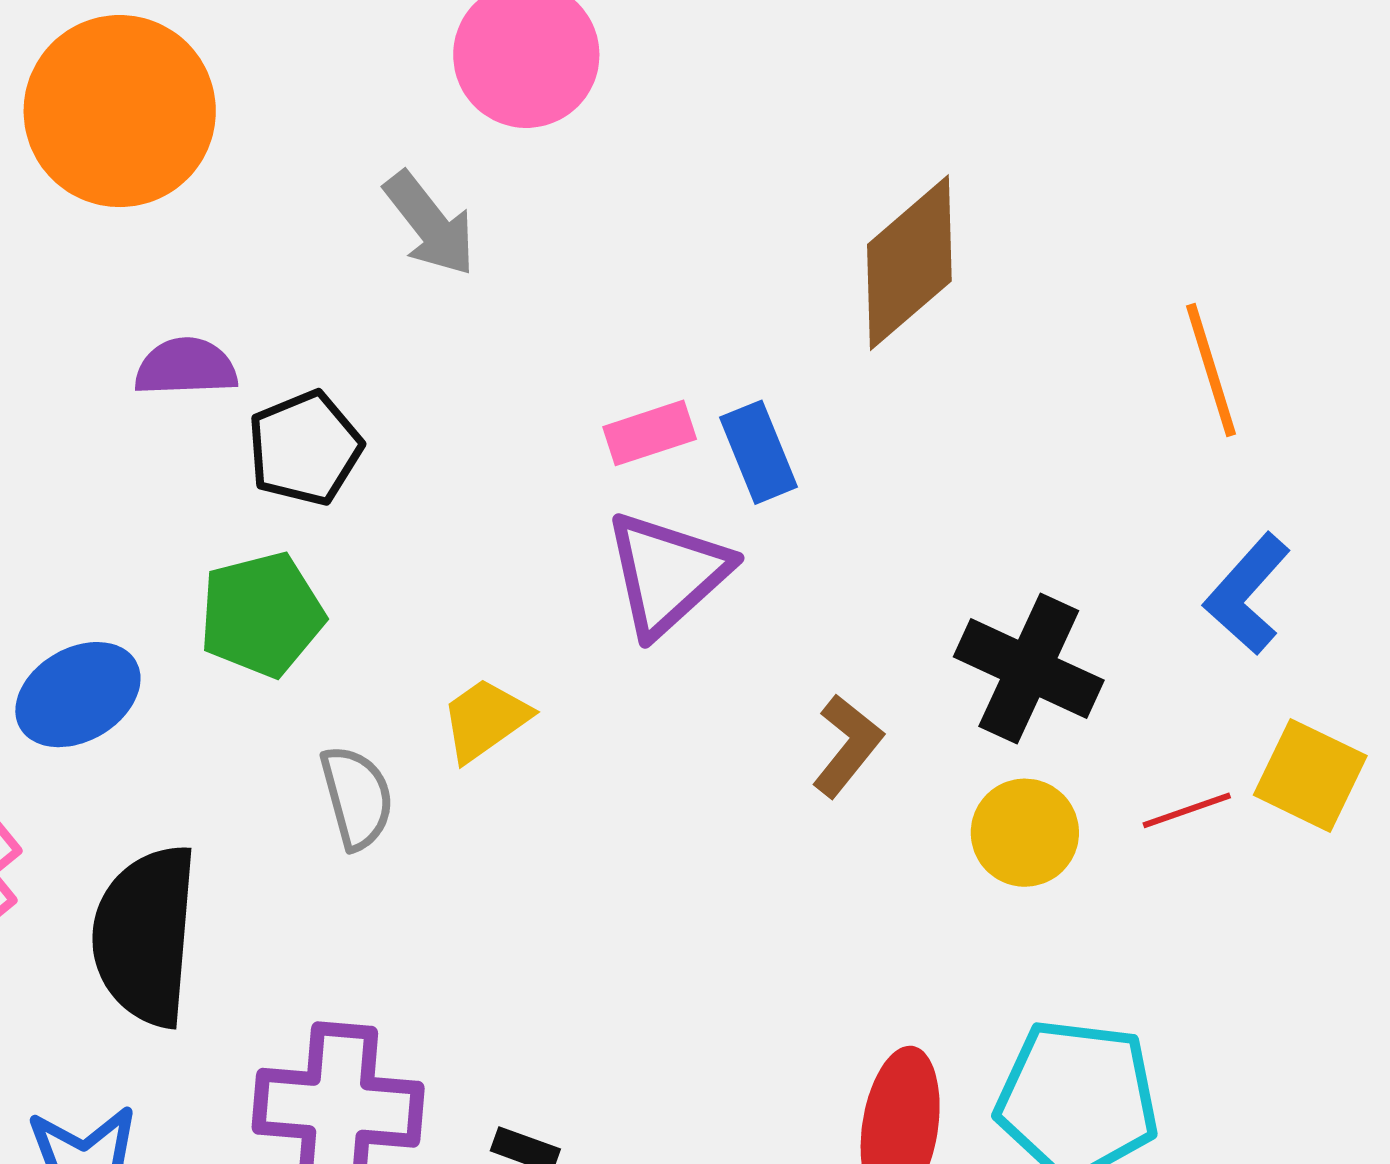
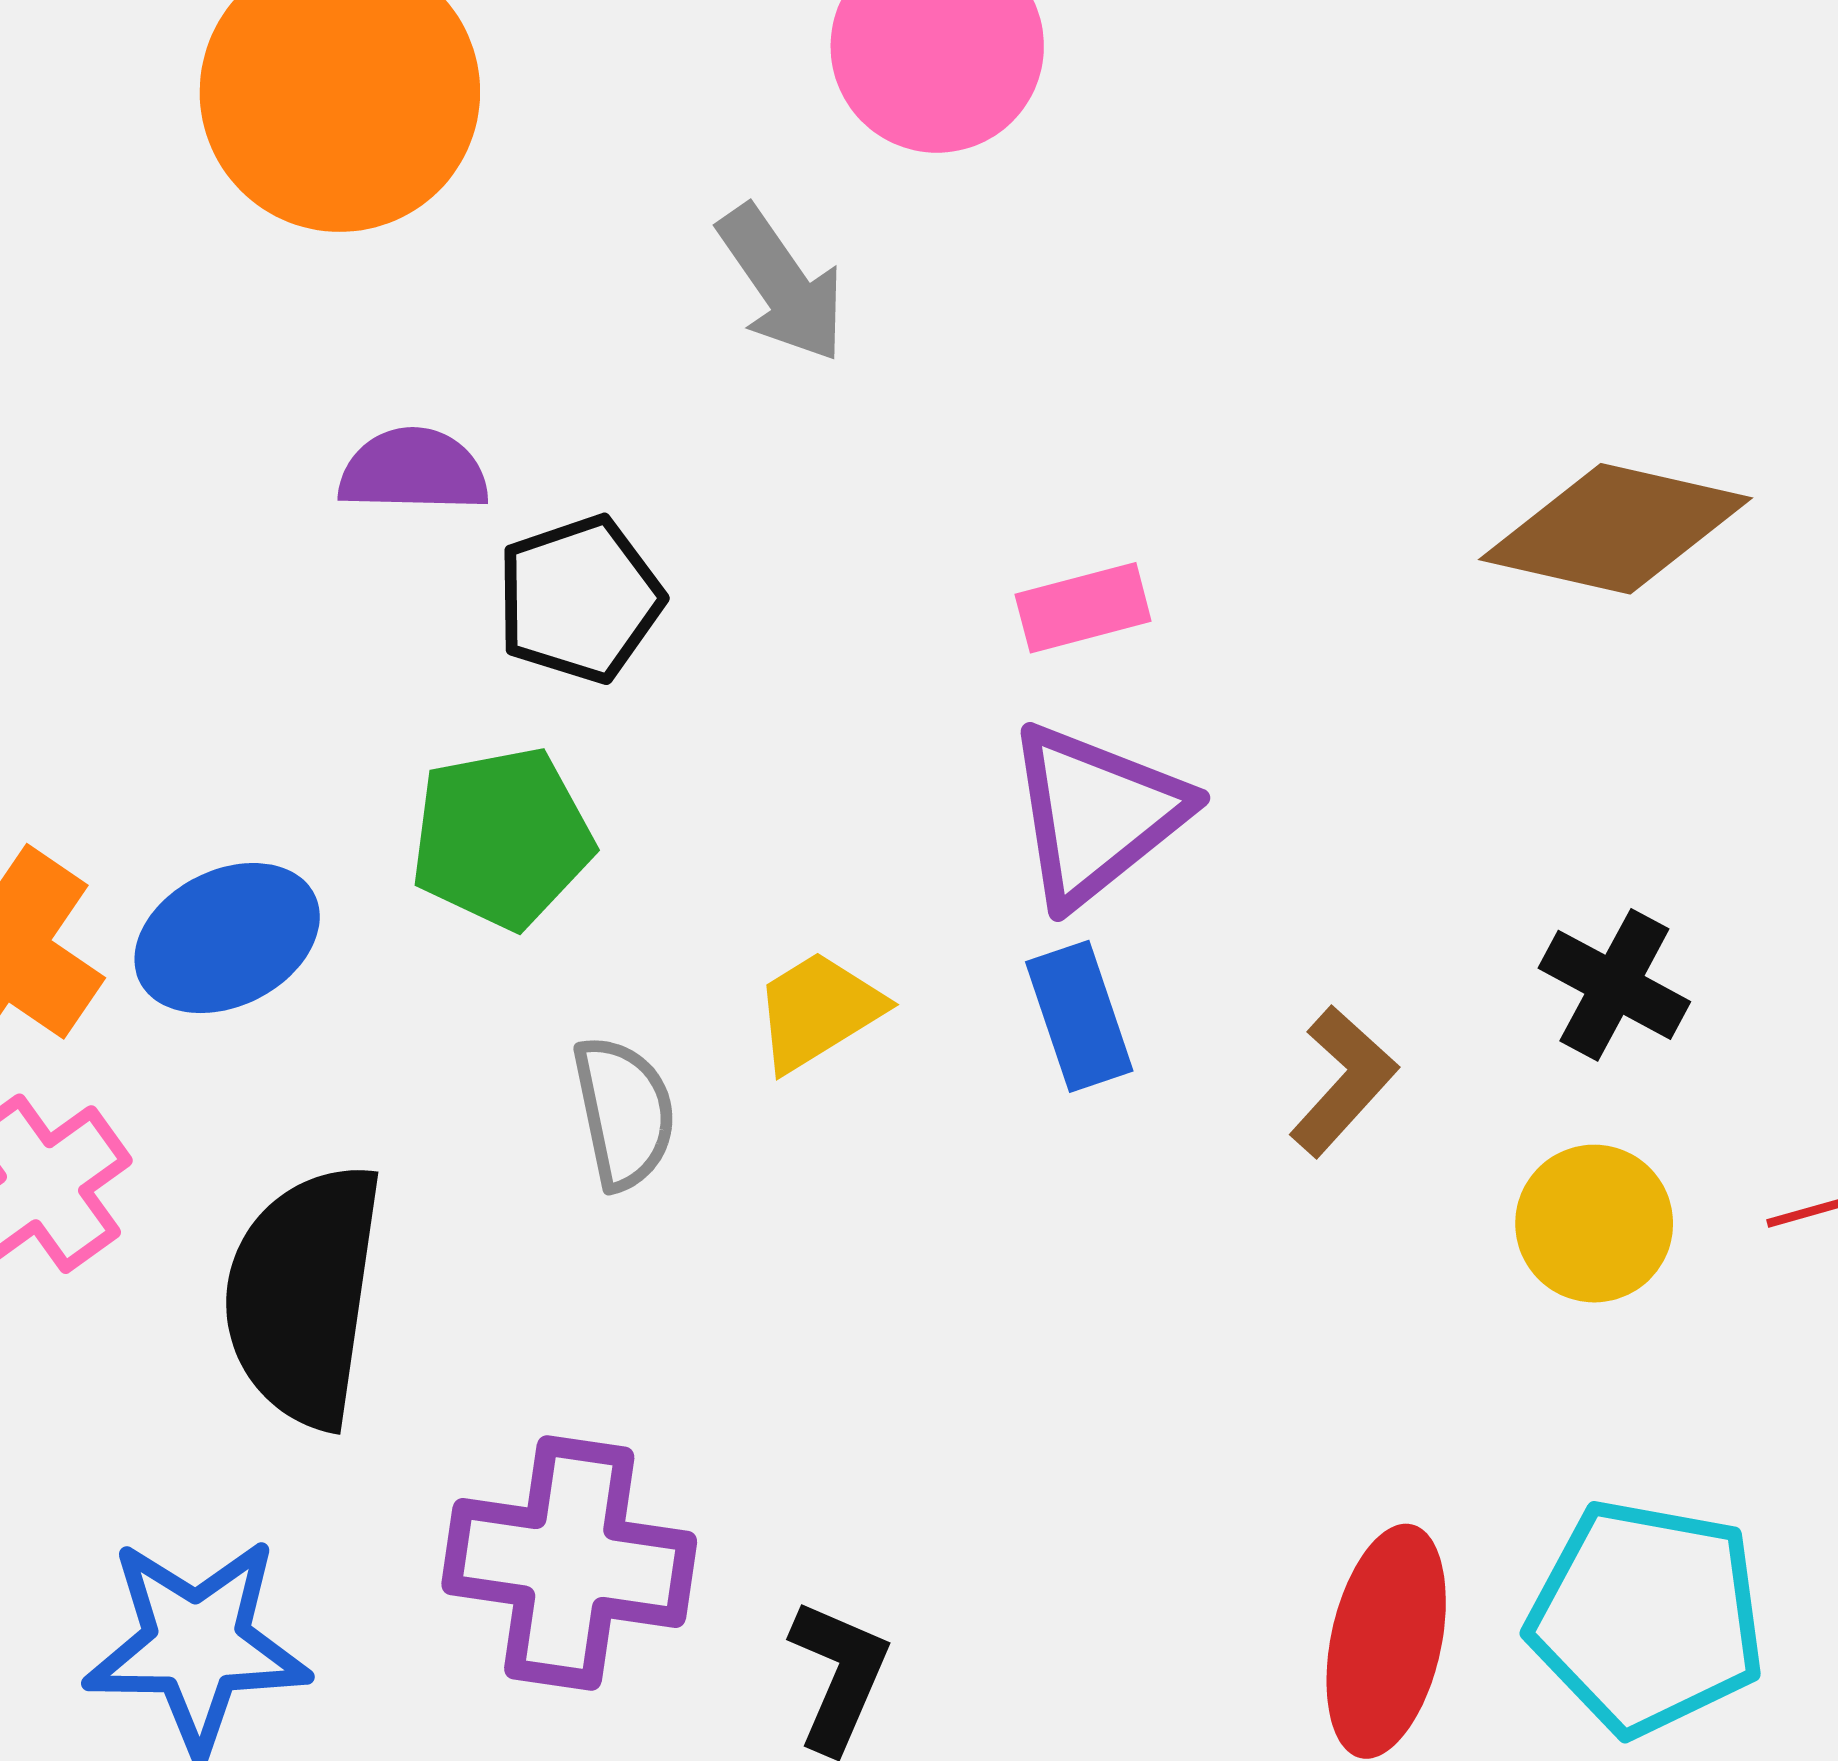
brown diamond: (909, 263) -> (1615, 529), moved, turned 50
blue rectangle: (759, 452) -> (1079, 1016), moved
black cross: (1029, 669) -> (1614, 985), size x0.7

